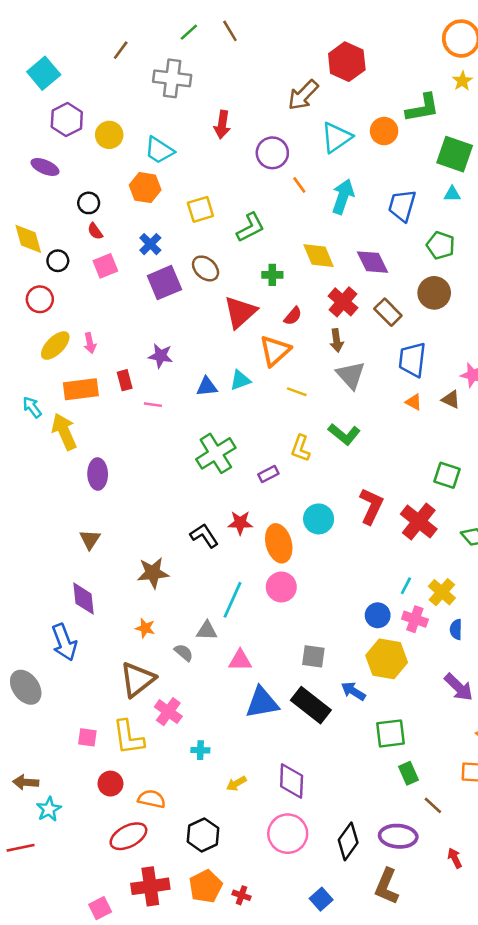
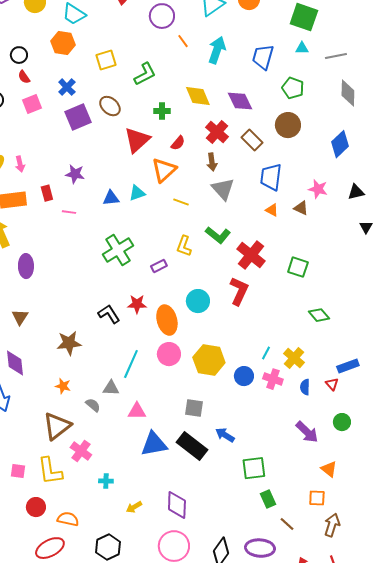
red cross: (419, 522) -> (251, 255), moved
yellow hexagon: (387, 659) -> (209, 360), moved

